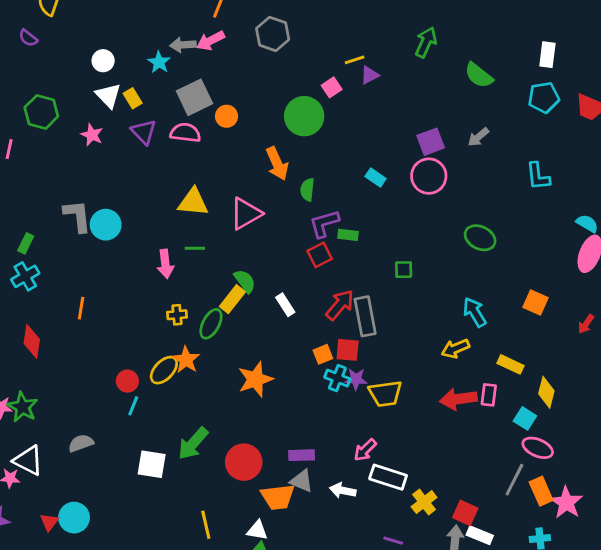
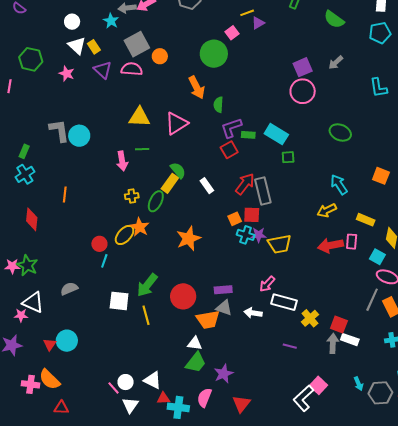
cyan rectangle: (376, 177) -> (276, 134), moved, size x1.6
yellow line: (206, 525) -> (146, 315), moved

